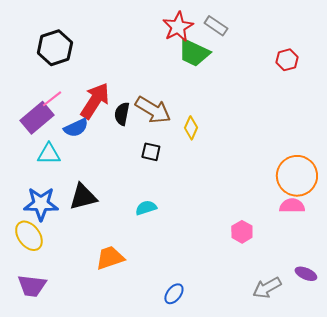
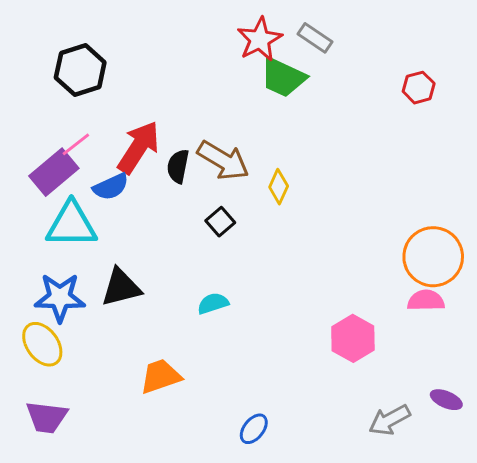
black square: (151, 152) -> (220, 222), turned 36
cyan triangle: (49, 154) -> (71, 225), size x1.5
pink hexagon: (242, 232) -> (353, 338), size x1.4

